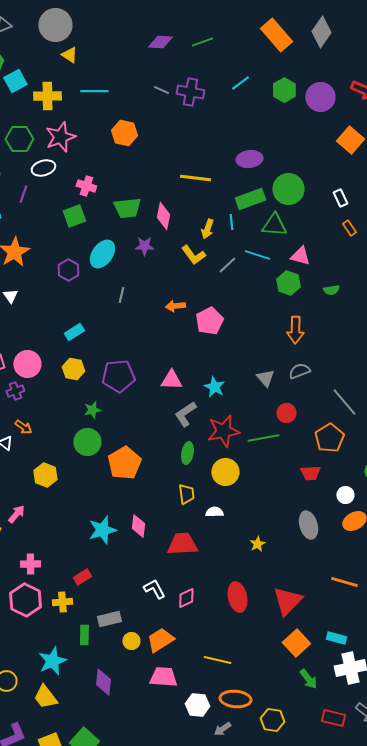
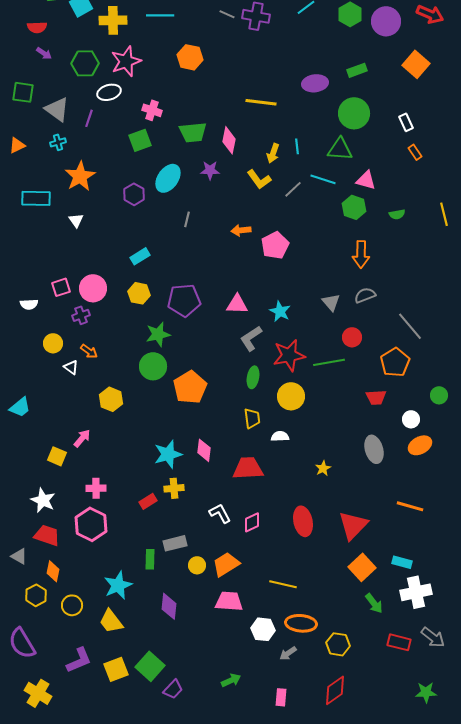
green rectangle: (250, 199) -> (357, 70), moved, size x0.7
green star: (92, 410) -> (158, 334), size x1.4
yellow cross: (62, 602) -> (174, 488), moved

